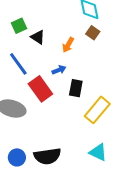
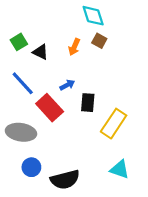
orange arrow: (68, 45) -> (74, 47), moved
blue circle: (17, 157) -> (31, 167), moved

